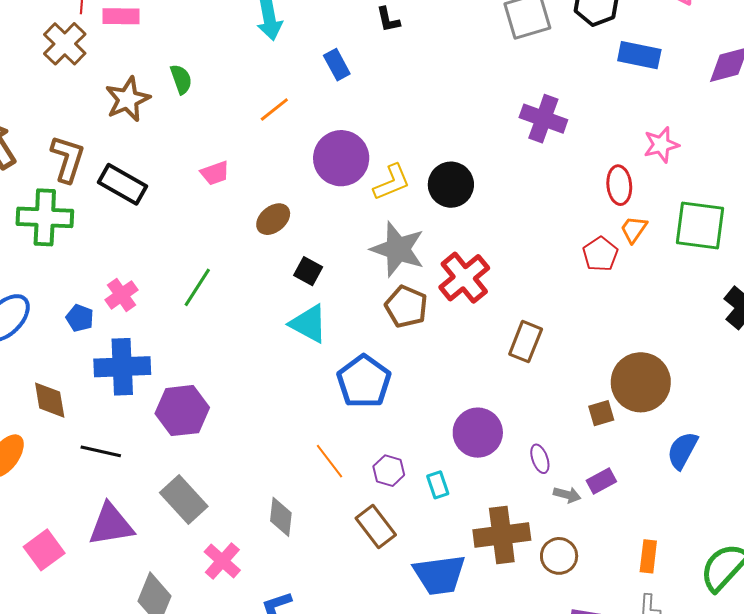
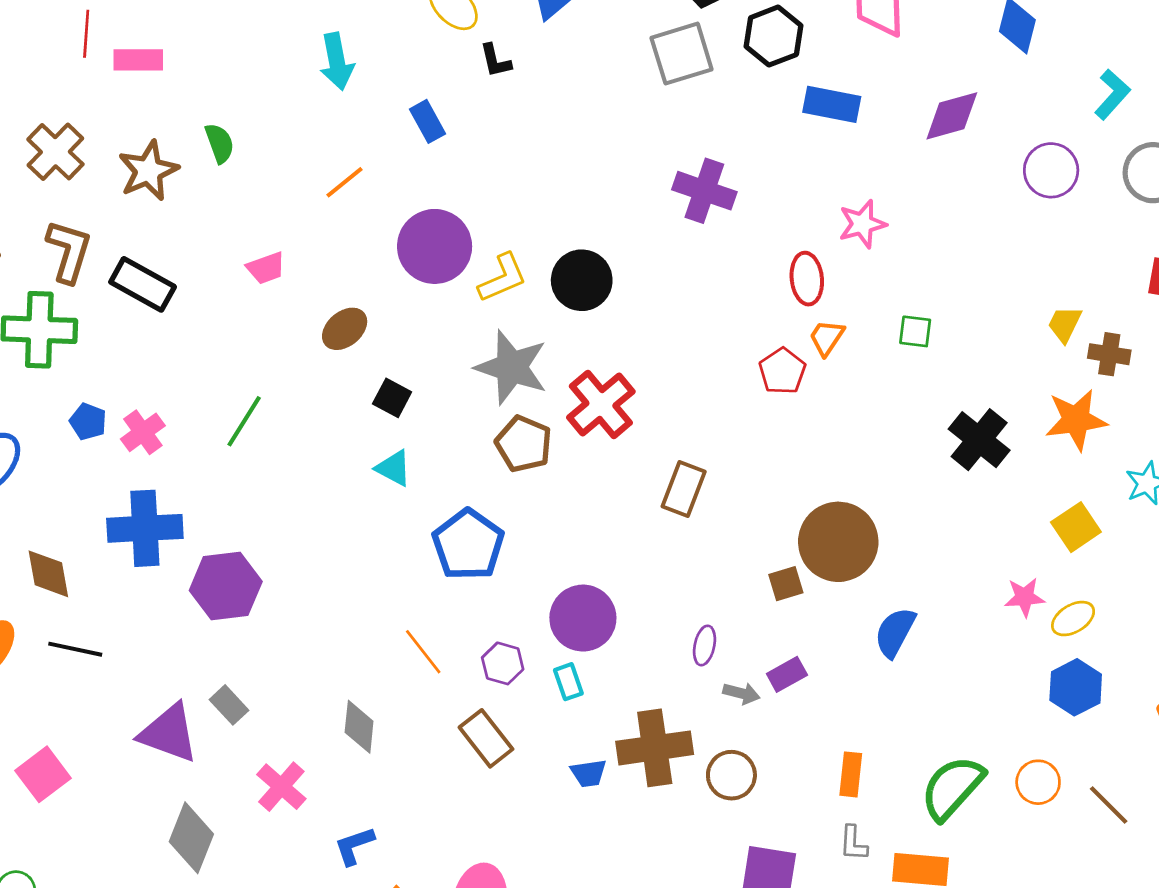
brown cross: (65, 44) -> (55, 152), moved
green square: (700, 225) -> (915, 331), size x0.5
blue pentagon: (80, 318) -> (88, 422), moved
cyan triangle: (309, 324) -> (394, 468), size x0.7
purple circle: (478, 433) -> (583, 618), moved
black line: (101, 451) -> (75, 649), moved
purple ellipse: (540, 459) -> (704, 645), turned 32
gray rectangle: (184, 499) -> (229, 705), size x0.6
purple triangle: (111, 525) -> (169, 733), moved, turned 30
blue trapezoid: (439, 575) -> (589, 773), moved, size x0.5

